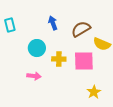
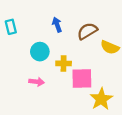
pink square: (84, 61) -> (82, 79), moved
yellow star: (94, 92) -> (101, 99), size x1.5

